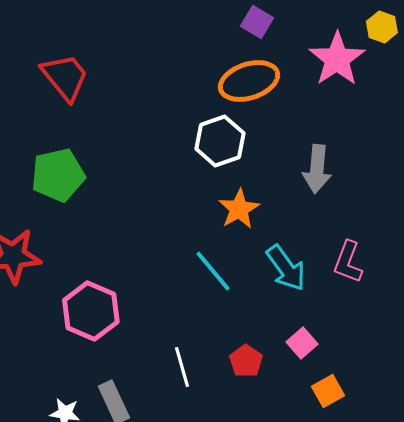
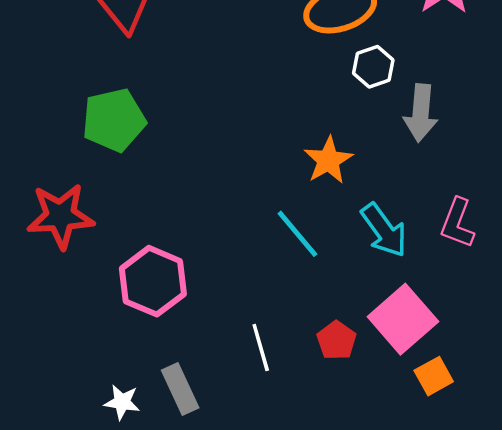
white hexagon: (220, 141) -> (373, 67), moved, size x0.7
pink square: (302, 343) -> (403, 319), size x1.8

